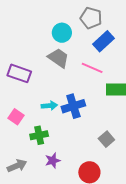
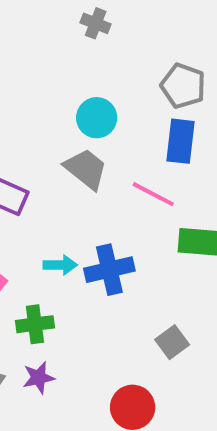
gray pentagon: (91, 18) -> (183, 86), moved
blue rectangle: (103, 41) -> (180, 141), turned -45
purple star: (53, 161) -> (39, 378), moved

